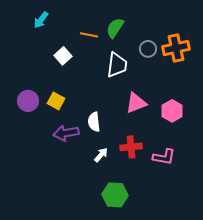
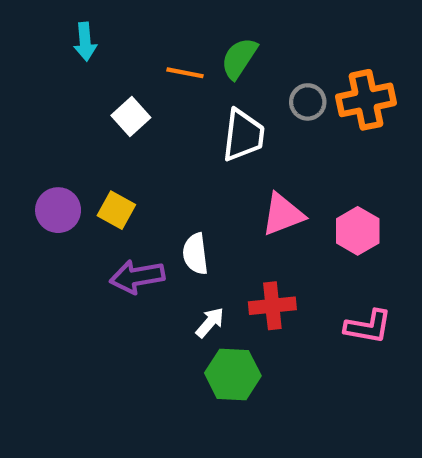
cyan arrow: (41, 20) -> (85, 42), turned -42
pink L-shape: (164, 157) -> (368, 327), moved
green hexagon: (115, 195) -> (233, 374), moved

